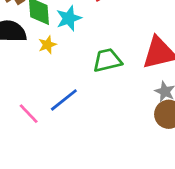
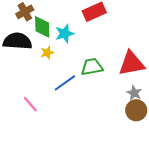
blue line: (64, 100) -> (65, 83), moved

